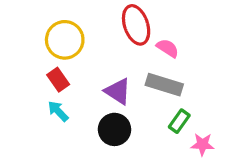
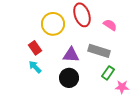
yellow circle: (65, 40) -> (53, 24), moved
pink semicircle: (168, 48) -> (110, 25), moved
purple triangle: (118, 91) -> (71, 55), turned -30

